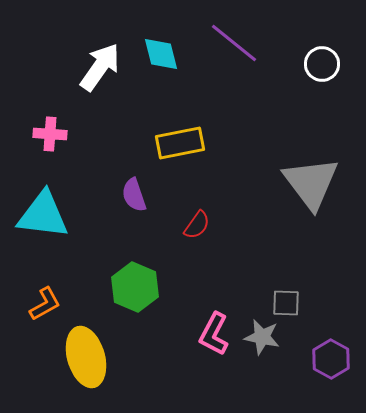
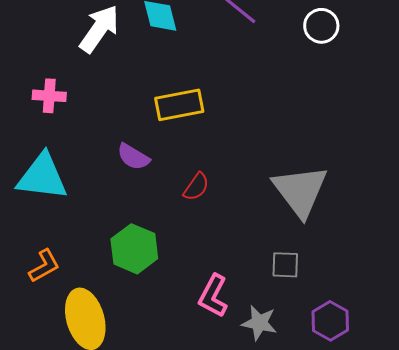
gray triangle: (311, 183) -> (300, 191), moved
purple semicircle: (134, 195) -> (133, 157), turned -40
gray star: (262, 337) -> (259, 323), moved

